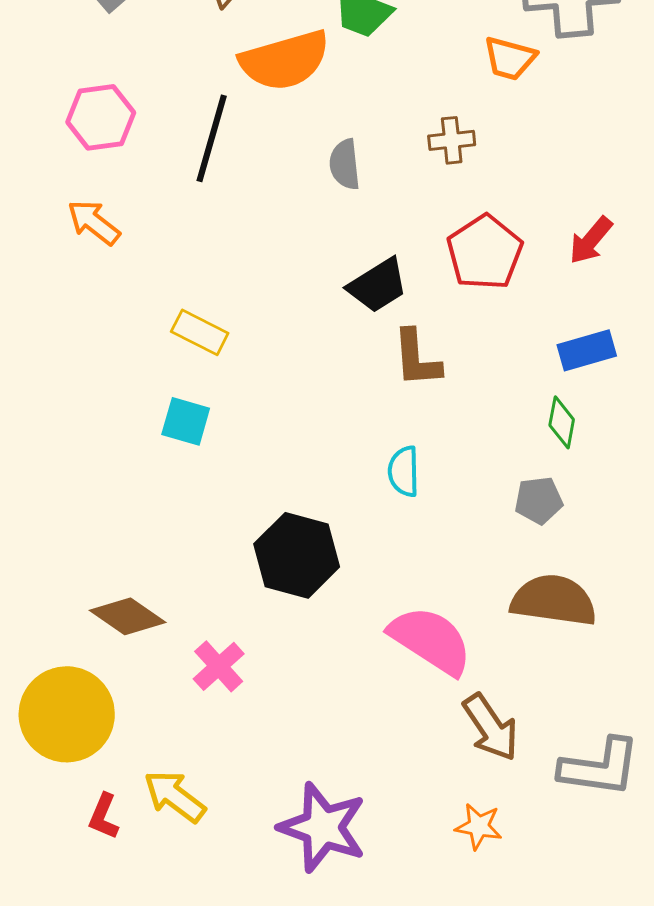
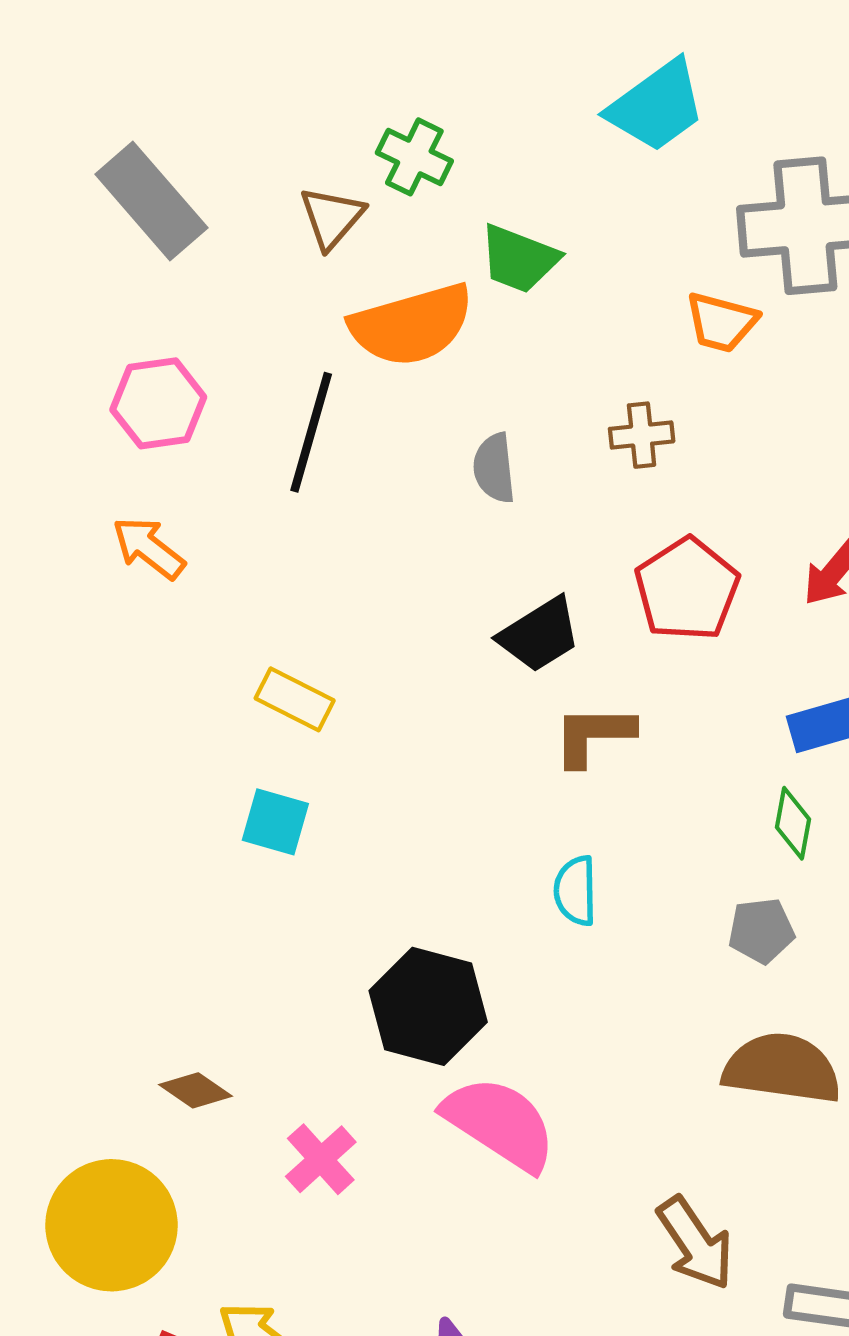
brown L-shape: (417, 358) -> (593, 735), turned 94
brown diamond: (128, 616) -> (195, 1090), size x0.7
pink semicircle: (431, 640) -> (500, 1123), moved

